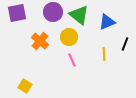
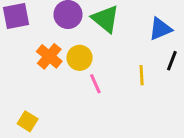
blue triangle: (107, 22) -> (160, 29), moved
yellow circle: (69, 37) -> (80, 58), moved

